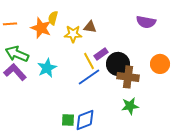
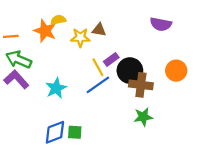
yellow semicircle: (53, 18) -> (58, 20), turned 64
orange line: (10, 24) -> (11, 36), moved
cyan star: (47, 68) -> (56, 88), moved
blue diamond: (85, 120) -> (55, 132), moved

